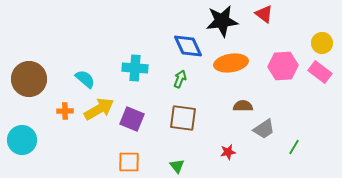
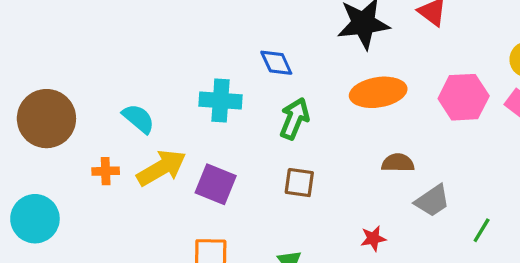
blue diamond: (188, 46) -> (276, 63), moved, size x0.7
green arrow: (180, 79) -> (294, 119), size x1.4
brown square: (183, 118) -> (299, 183), size x0.7

